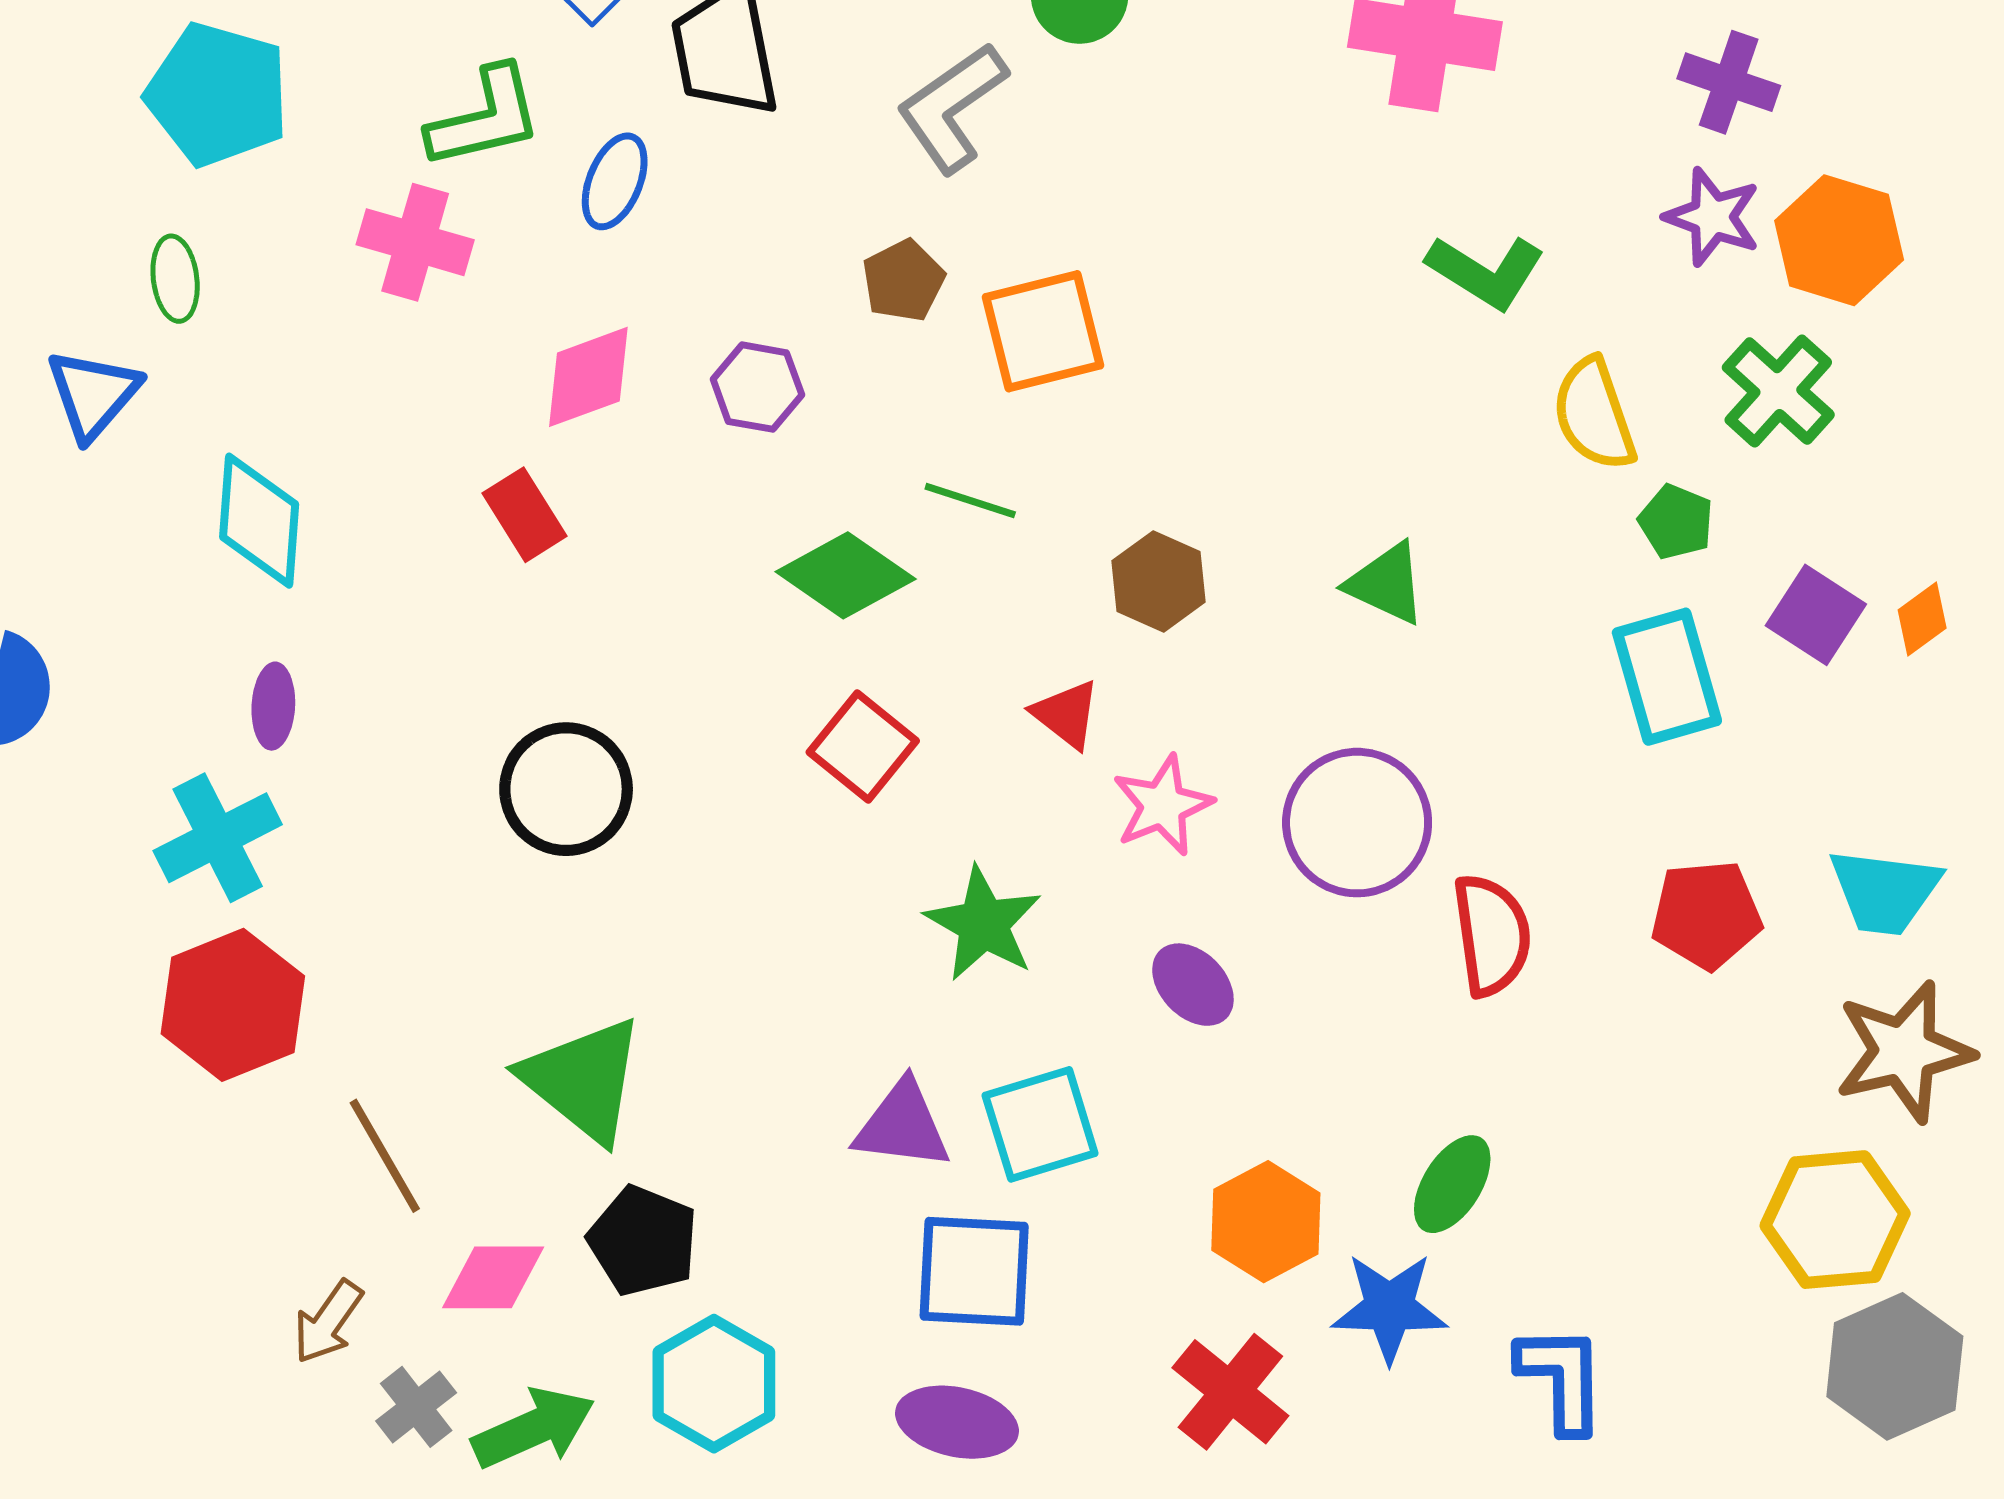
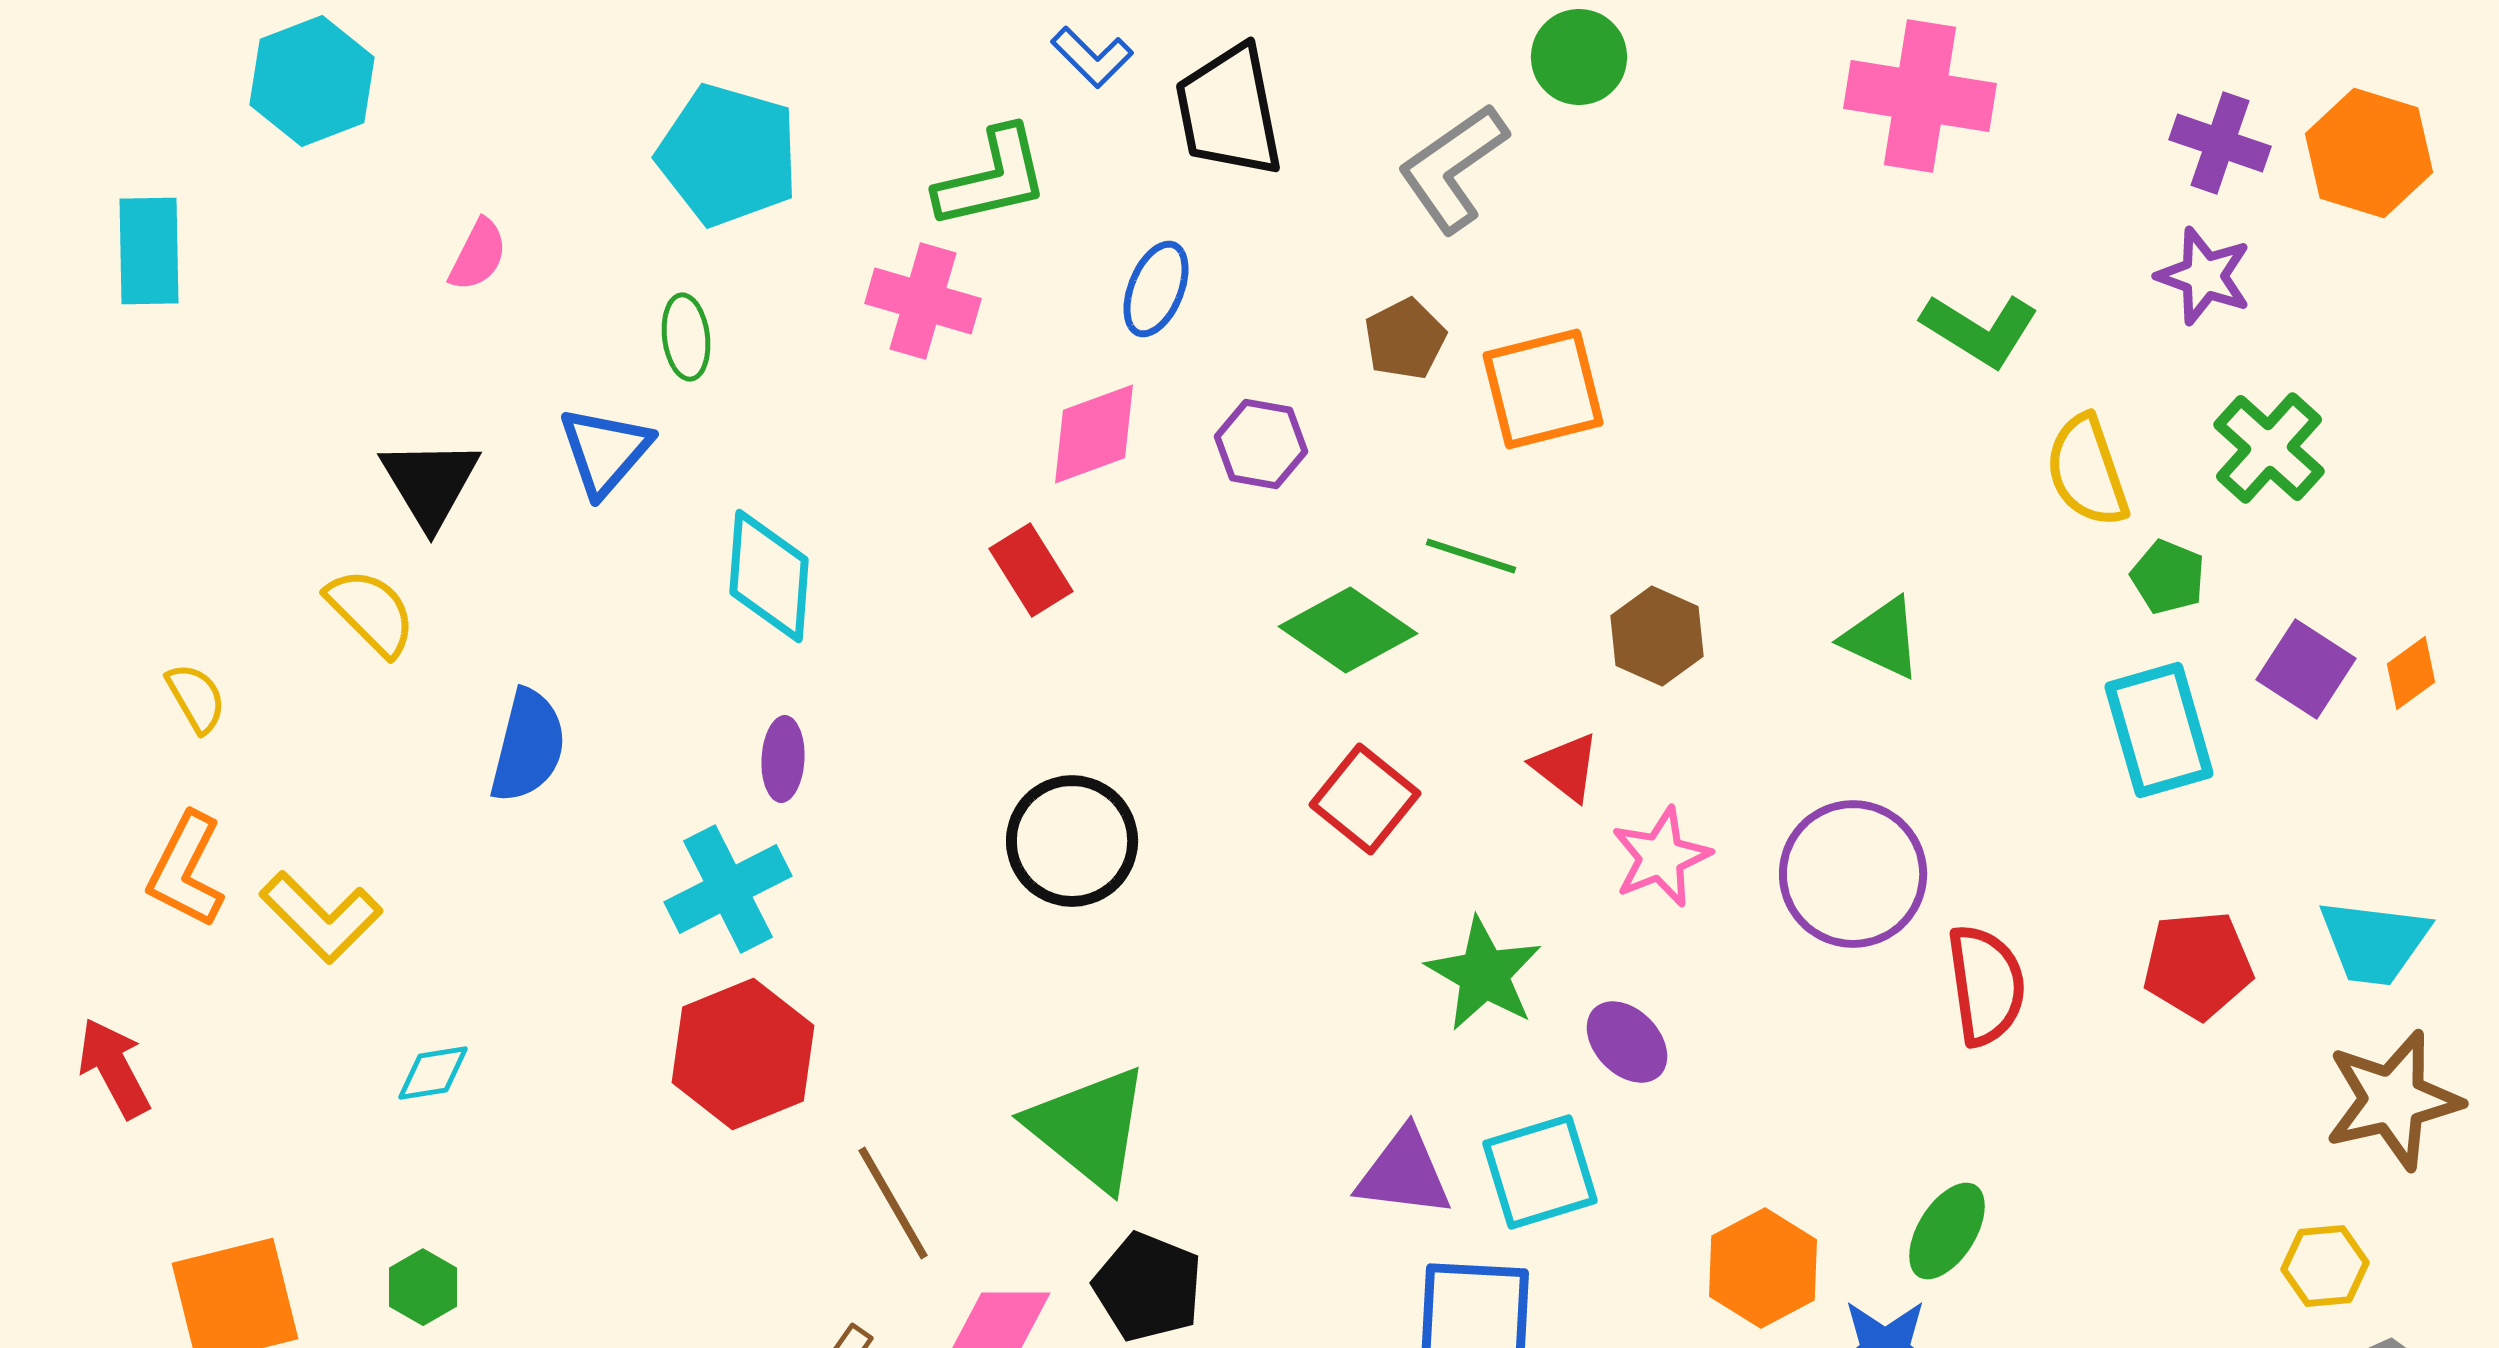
blue ellipse: (615, 181) -> (1156, 289), moved
orange hexagon: (1839, 240) -> (2369, 153), moved
purple ellipse: (1193, 985) -> (1627, 1042), moved
yellow hexagon: (1835, 1220) -> (2325, 1266), size x0.6

